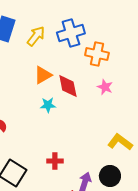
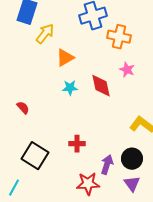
yellow arrow: (36, 36) -> (45, 34), moved
red diamond: (68, 86) -> (101, 86), moved

